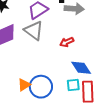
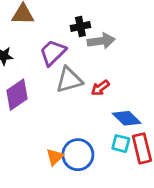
gray triangle: (34, 31) -> (69, 80), moved, turned -40
cyan square: (73, 85) -> (121, 144), turned 32

